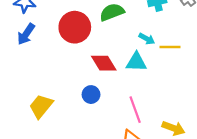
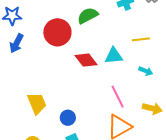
cyan arrow: (147, 39) -> (146, 71), moved
blue circle: (91, 95) -> (68, 118), moved
yellow trapezoid: (41, 106) -> (37, 103), turned 125

